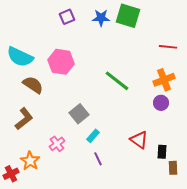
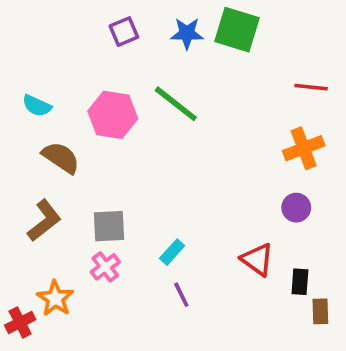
cyan semicircle: (20, 57) -> (37, 106), size x0.6
green line: (117, 81) -> (176, 104), moved
purple circle: (161, 103) -> (296, 208), moved
gray square: (79, 114) -> (109, 226), moved, turned 36

